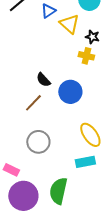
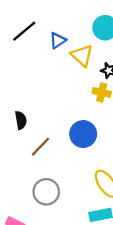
black semicircle: (43, 80) -> (21, 120), moved, turned -147

